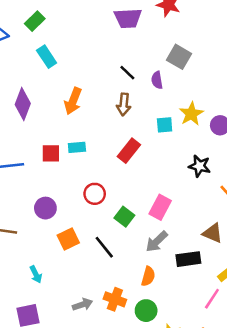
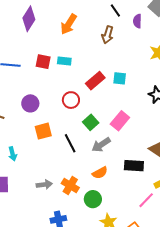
cyan square: (165, 125) -> (120, 78), moved
red rectangle: (129, 151) -> (95, 81), moved
gray arrow: (157, 242) -> (101, 145), moved
orange semicircle: (148, 276) -> (100, 173), turned 35

